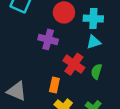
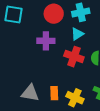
cyan triangle: (94, 42) -> (77, 34), moved
orange rectangle: (54, 85) -> (54, 93), moved

